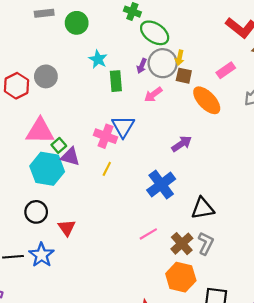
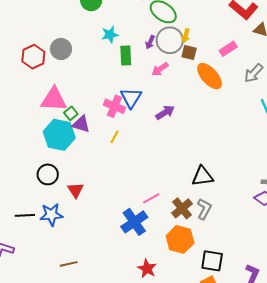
cyan star: (98, 59) -> (110, 35), turned 30
purple arrow: (182, 144) -> (165, 112), moved
blue cross: (161, 185) -> (134, 222), moved
blue star: (41, 255) -> (51, 215), turned 30

